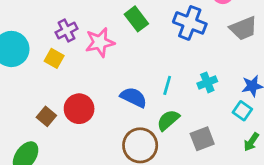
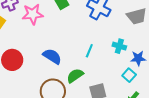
cyan cross: (207, 82) -> (119, 46), moved, turned 32
cyan line: (167, 85) -> (89, 51), moved

